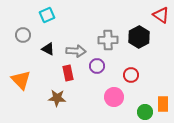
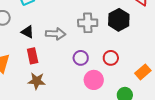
purple circle: (97, 66) -> (81, 58), moved
red rectangle: (68, 73) -> (33, 56), moved
orange rectangle: (163, 104) -> (143, 72), moved, turned 49

